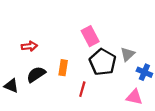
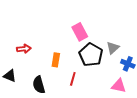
red arrow: (29, 46) -> (24, 49), moved
black semicircle: (36, 74) -> (39, 85), moved, turned -72

